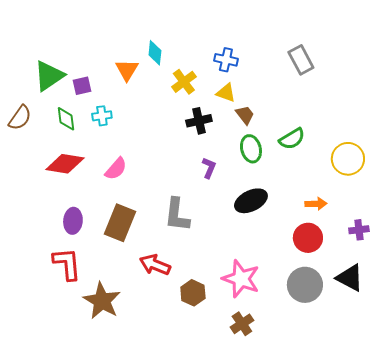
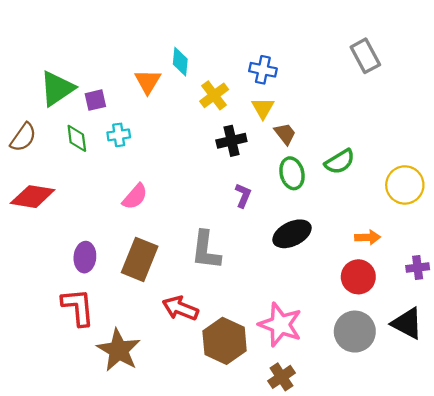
gray rectangle: (301, 60) -> (365, 56), moved
yellow triangle: (226, 93) -> (263, 108), turned 40
red diamond: (65, 164) -> (33, 197), moved
brown hexagon: (193, 293) -> (225, 341), size x1.5

